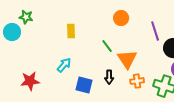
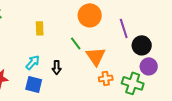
orange circle: (121, 18) -> (90, 15), size x1.5
black arrow: (109, 77) -> (57, 67), moved
blue square: (84, 85) -> (34, 84), moved

